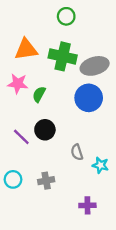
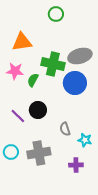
green cross: (63, 56) -> (53, 64), moved
gray cross: (46, 181) -> (39, 153), size x1.6
purple cross: (87, 205) -> (76, 165), moved

